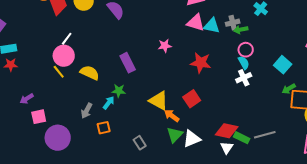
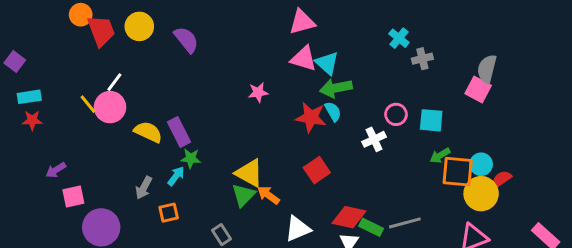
gray cross: (233, 23) -> (422, 59), moved
cyan triangle: (212, 26) -> (327, 63), turned 30
green arrow: (241, 30) -> (336, 88), moved, size x1.5
pink circle: (246, 50) -> (396, 114), moved
purple rectangle: (128, 63) -> (179, 132), moved
cyan semicircle: (244, 63) -> (333, 111), moved
cyan square: (283, 65) -> (431, 120), turned -36
yellow line: (59, 72) -> (88, 104), moved
red square: (192, 99) -> (317, 170), moved
green triangle: (175, 135) -> (243, 195), moved

